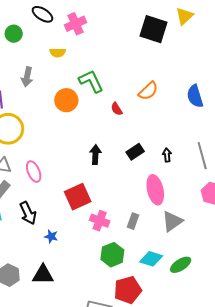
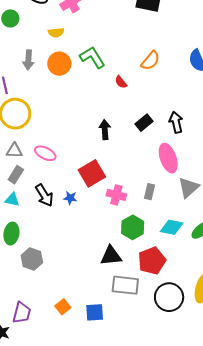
orange circle: (66, 100) -> (59, 64), moved
black arrow: (167, 155) -> (176, 122), size x1.5
pink ellipse: (34, 172) -> (45, 153), turned -35
blue star: (51, 236) -> (70, 198), moved
black triangle: (43, 275) -> (111, 256), moved

